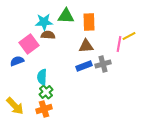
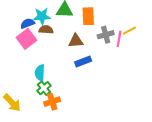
brown triangle: (86, 46) -> (76, 41), moved
blue semicircle: (17, 61) -> (28, 23), moved
gray cross: (103, 64) -> (106, 35), moved
orange cross: (44, 109) -> (52, 102), moved

